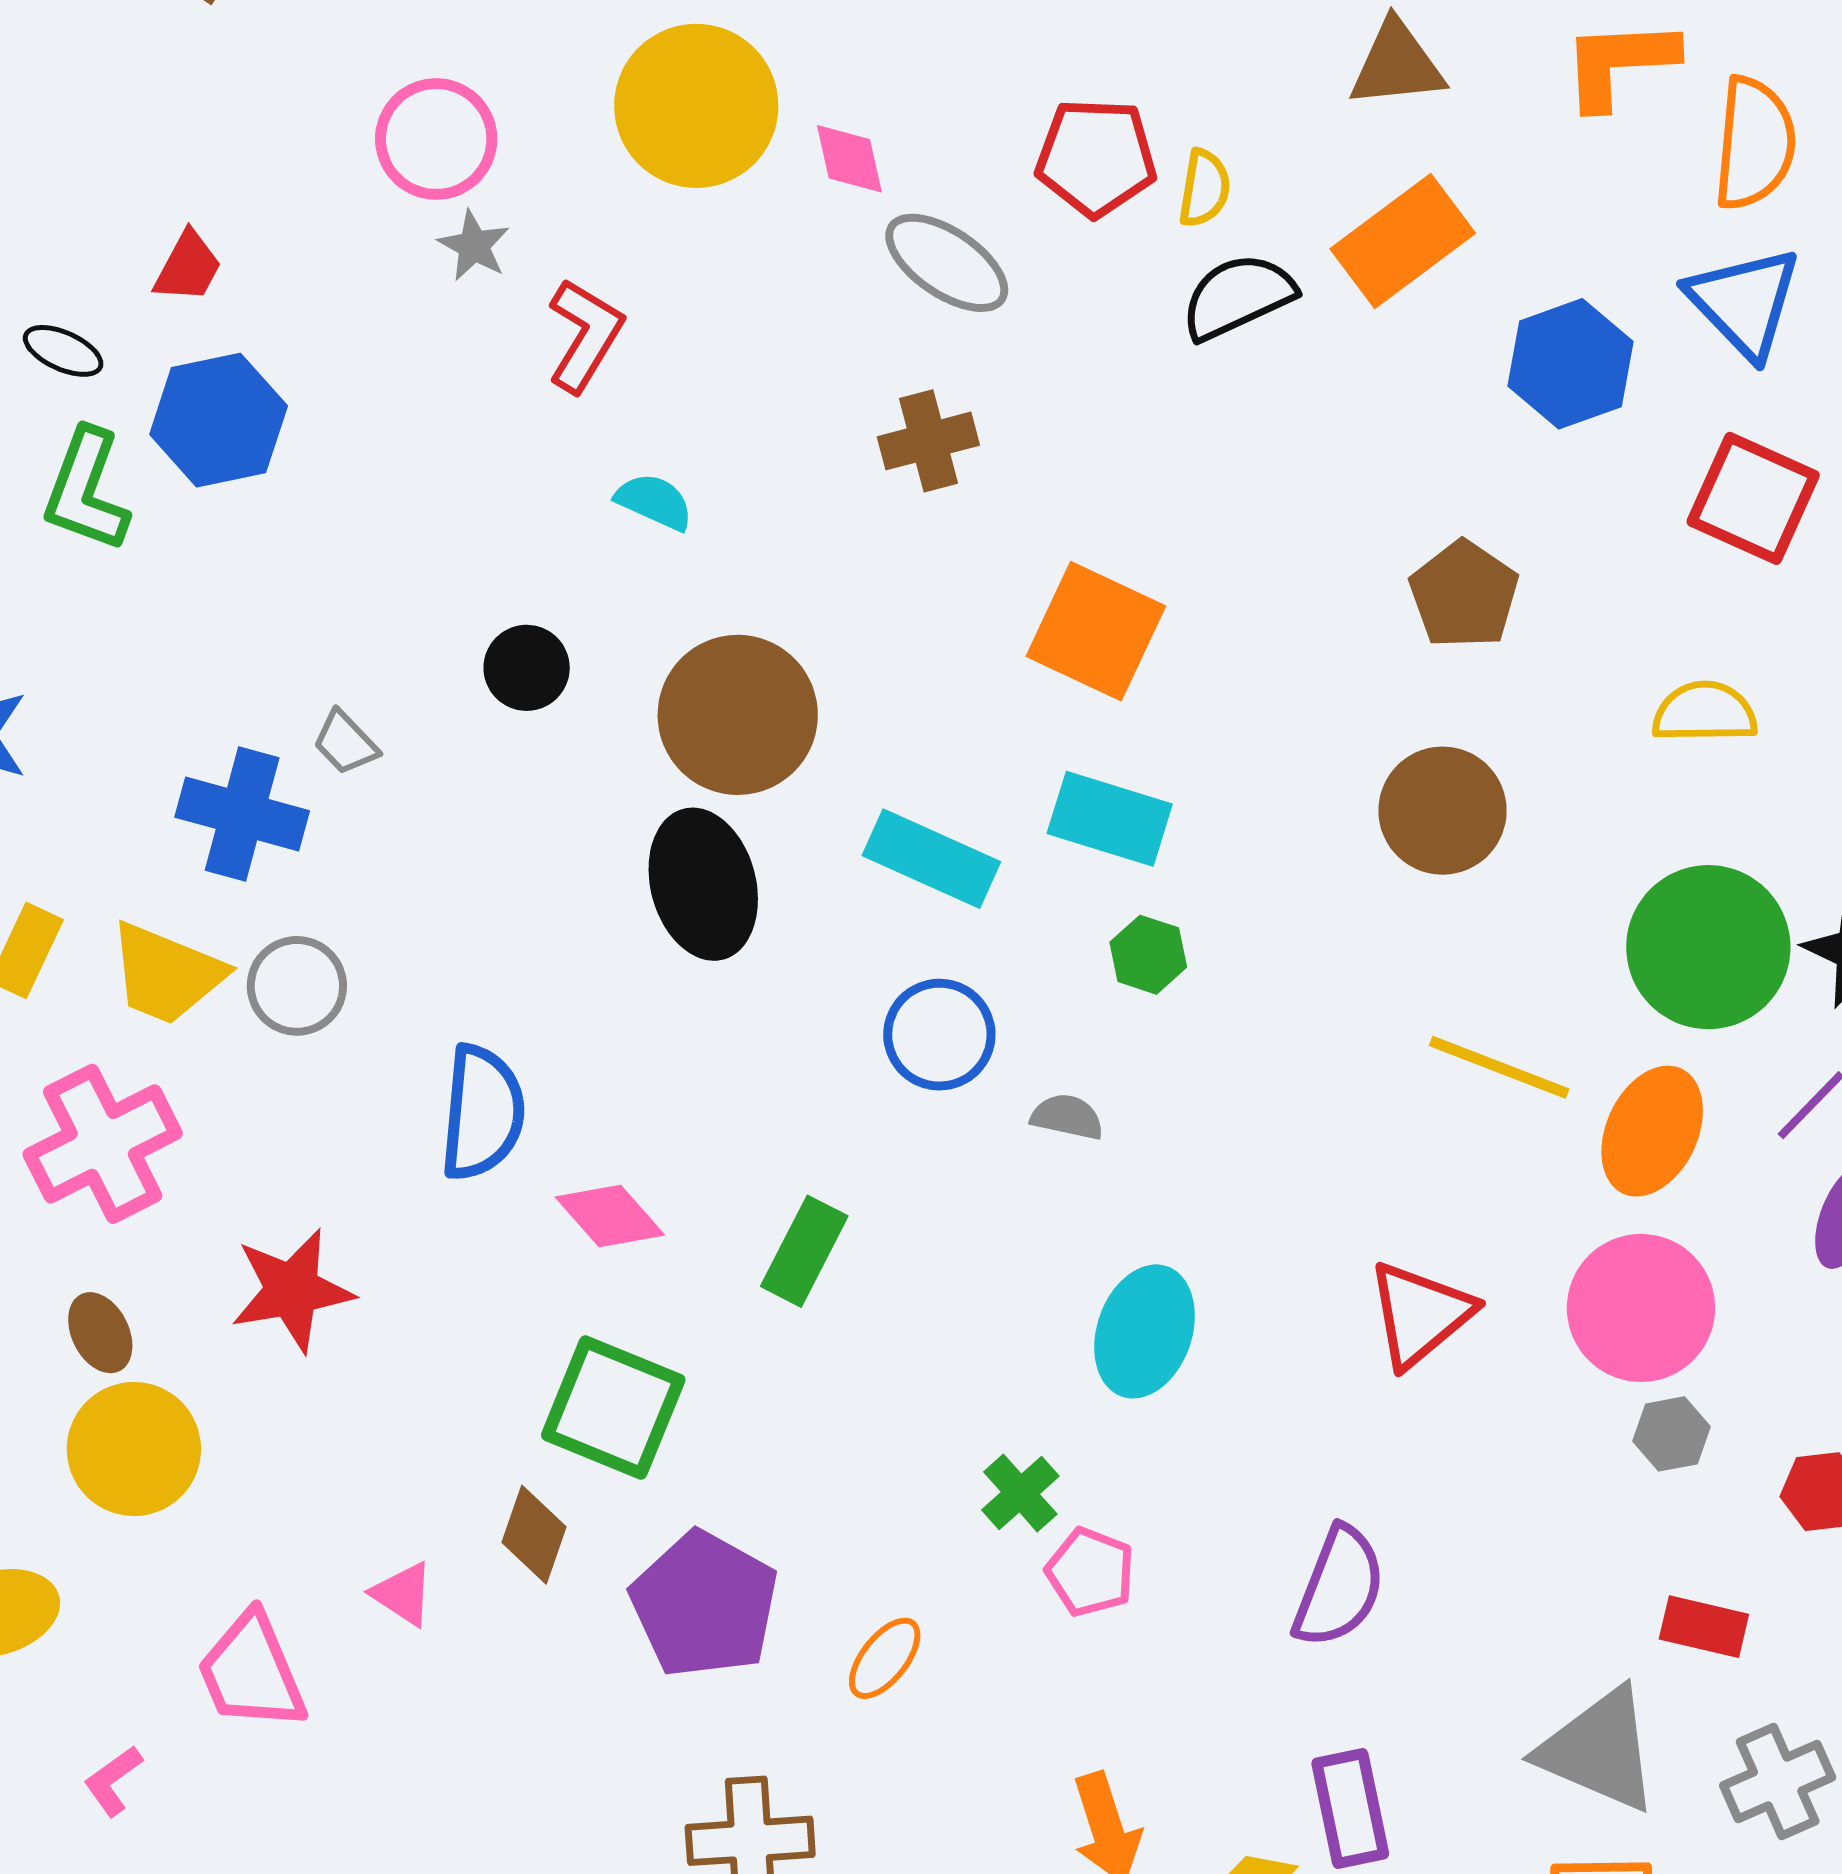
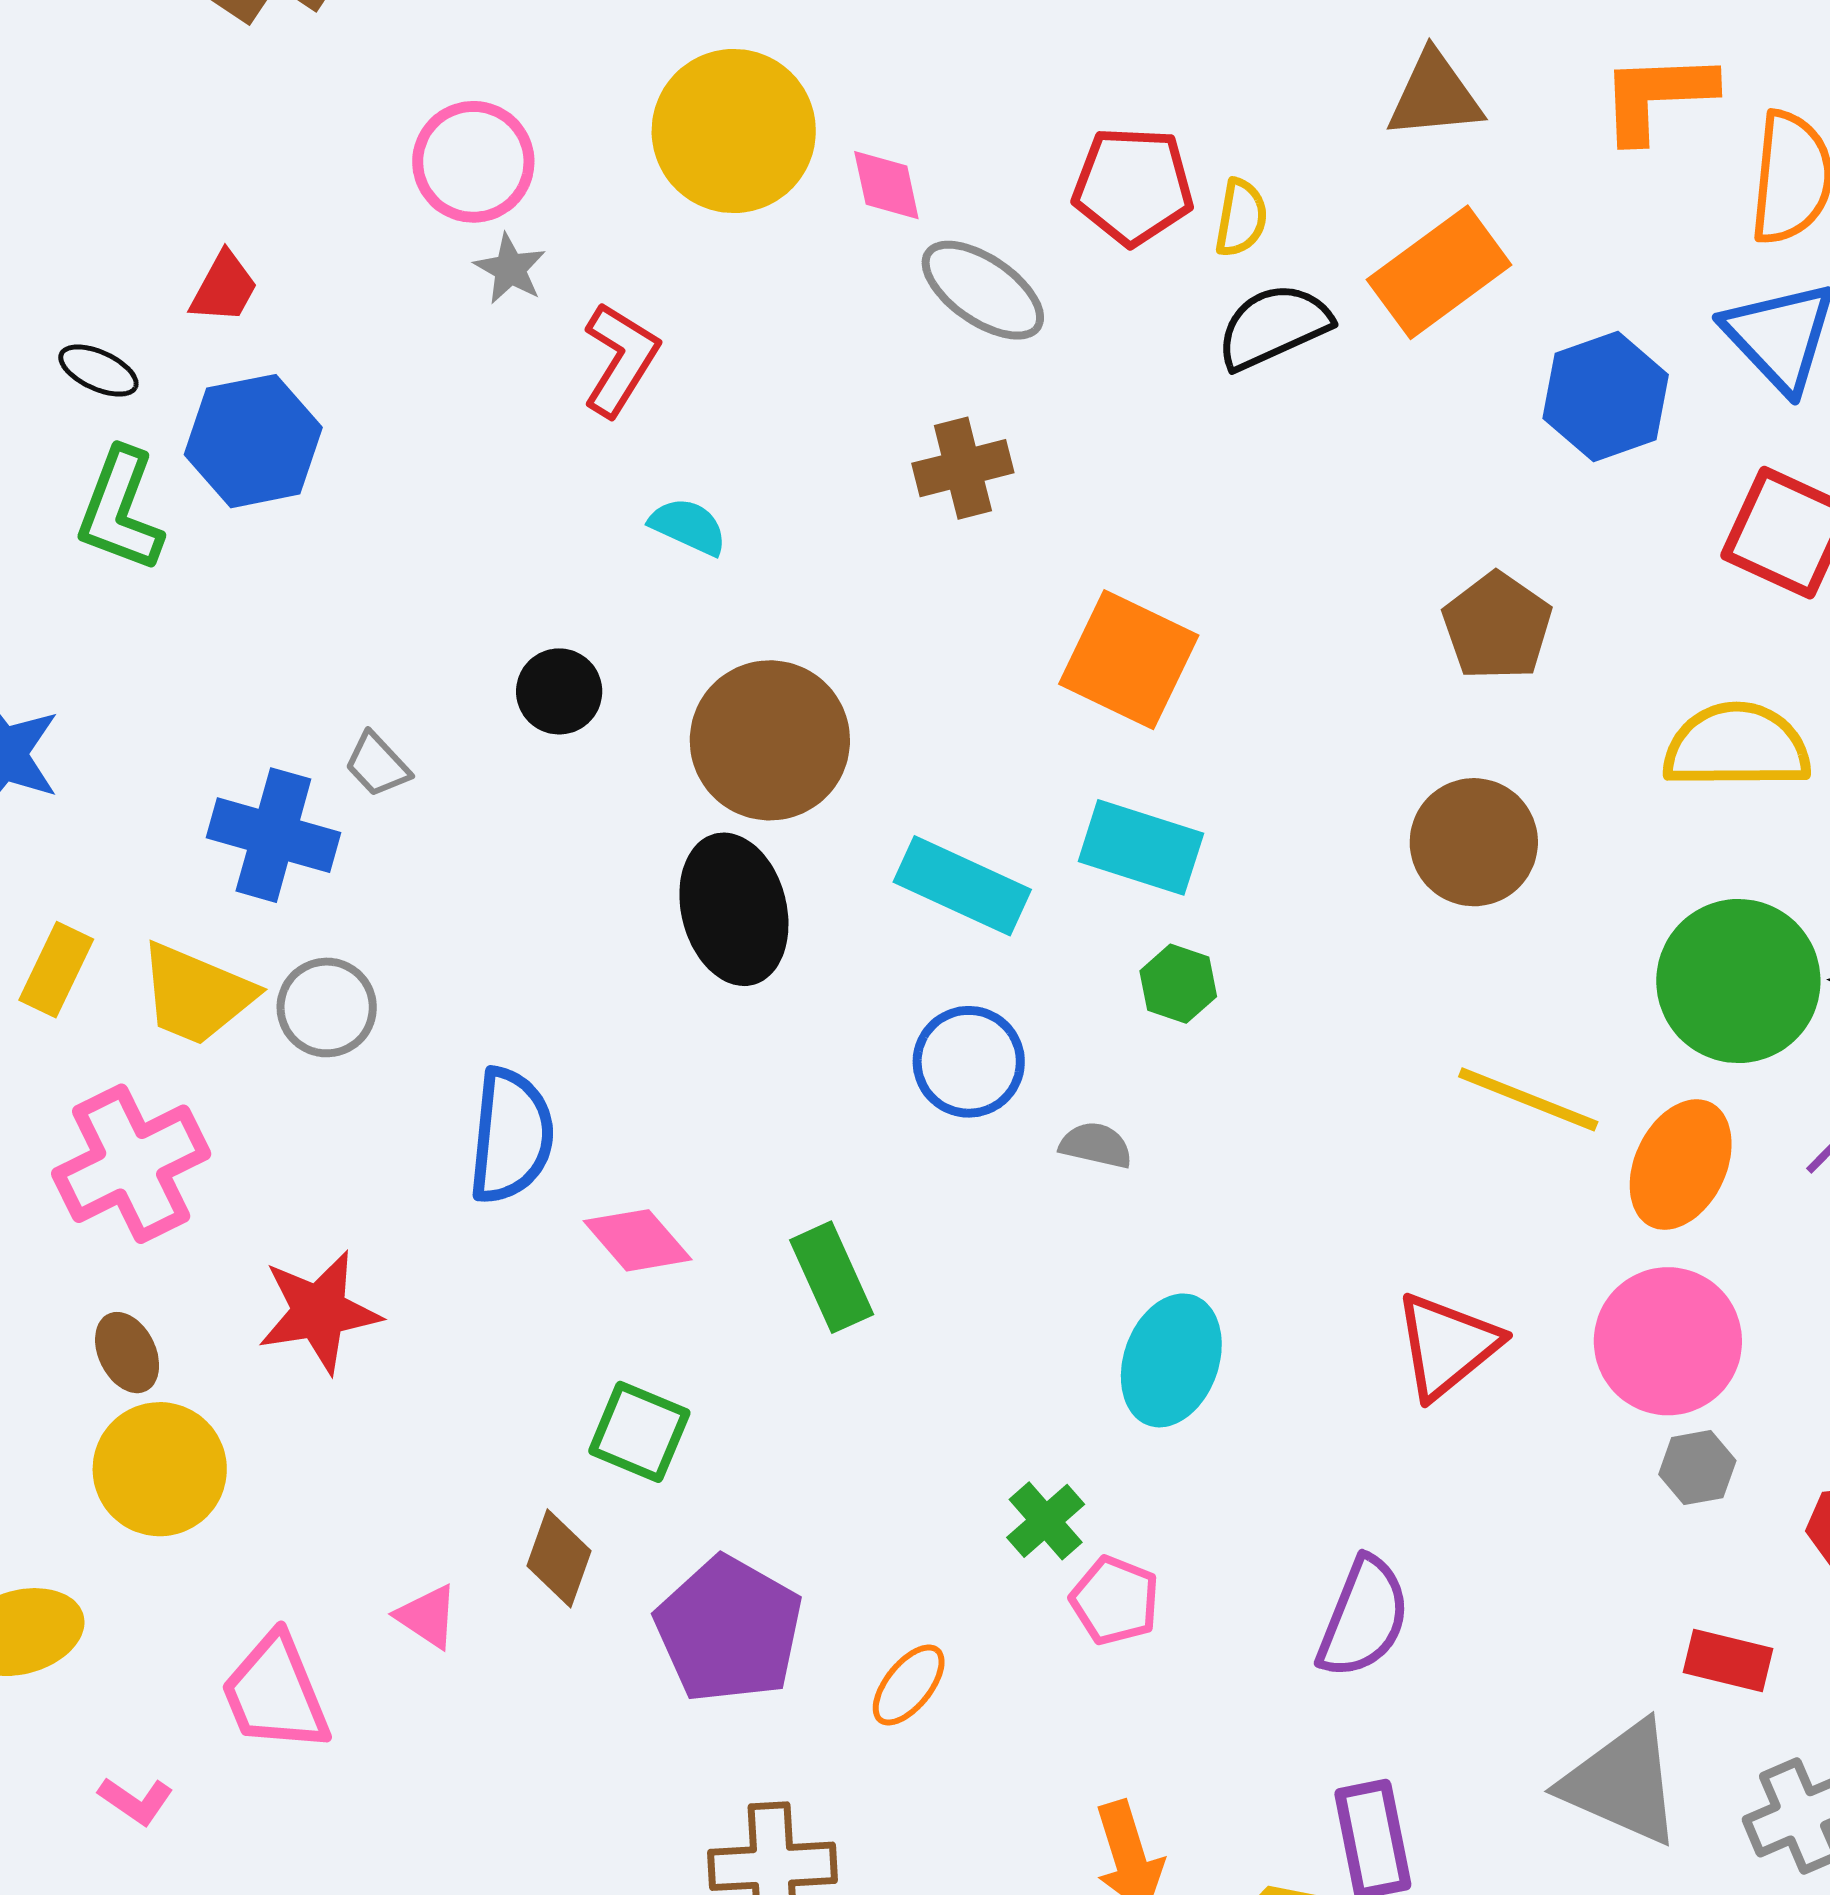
yellow semicircle: (1705, 712) -> (1737, 746), size x1.4
green rectangle: (804, 1251) -> (832, 1277), turned -52
green square: (613, 1408) -> (639, 1432), size x0.7
pink L-shape: (113, 1781) -> (136, 1801), turned -110

